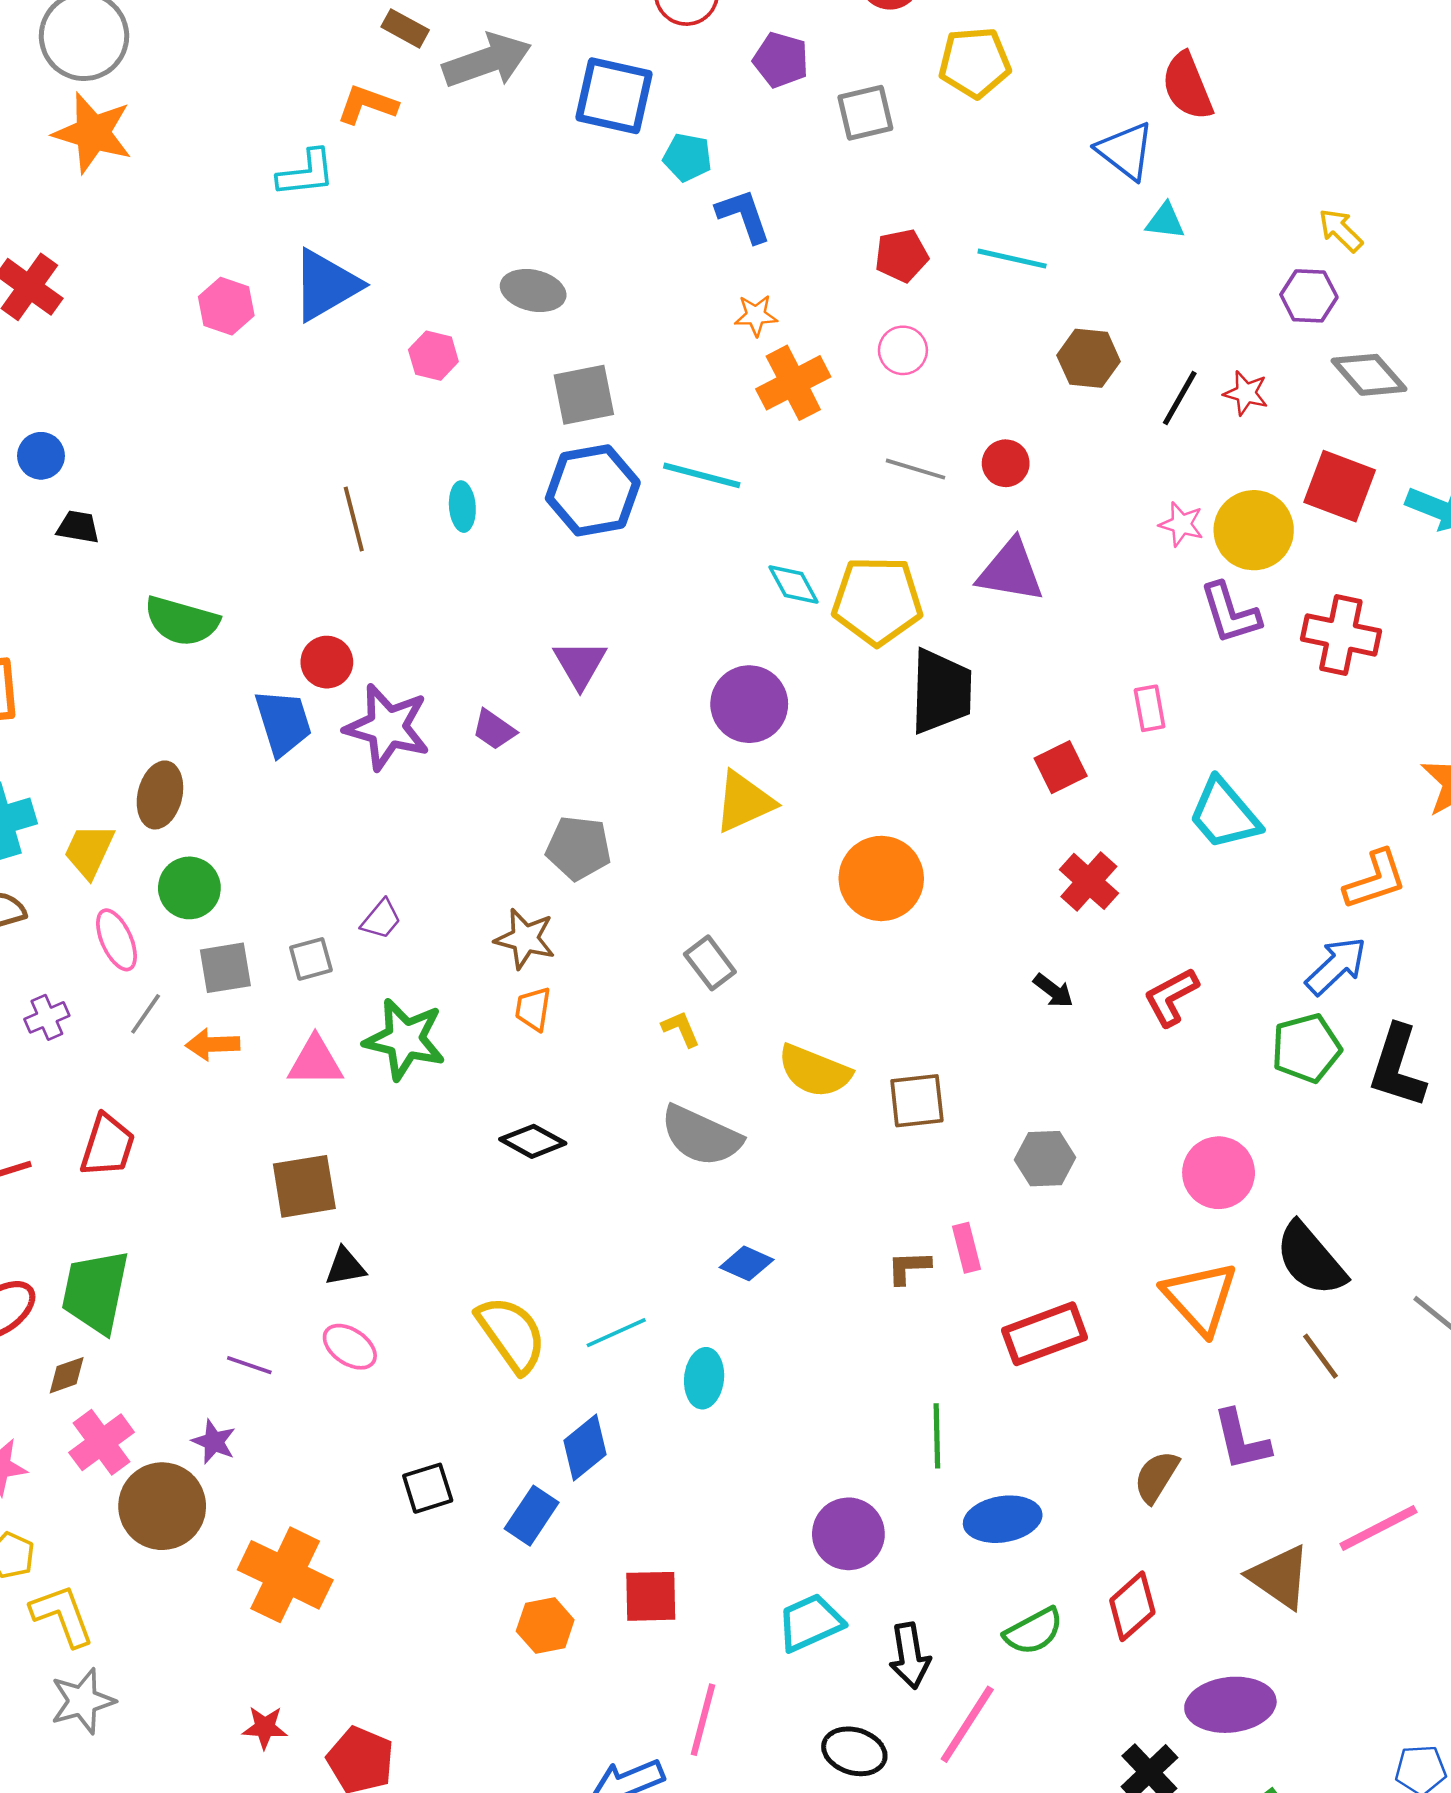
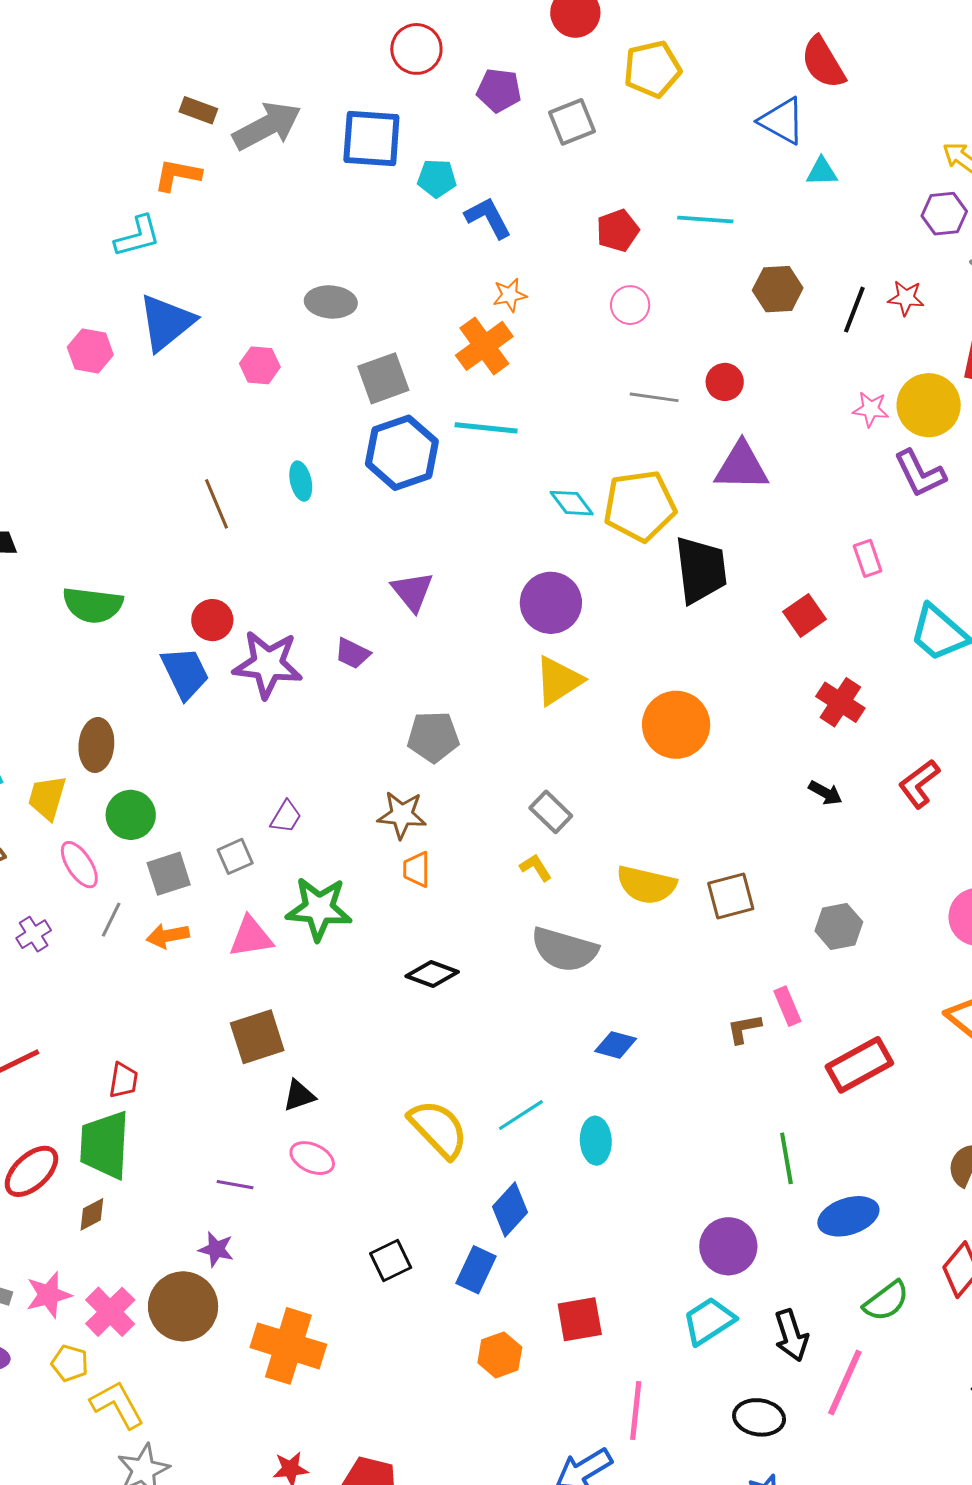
orange cross: (793, 383) -> (484, 346), moved
red trapezoid: (107, 1146) -> (124, 1080), moved, size x0.7
pink cross: (102, 1442) -> (110, 1312), moved

